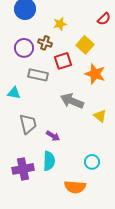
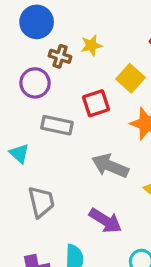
brown cross: (45, 43) -> (60, 56), moved
cyan triangle: (14, 93) -> (19, 153), turned 32
purple arrow: (53, 136) -> (105, 221), moved, size x1.5

